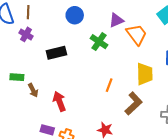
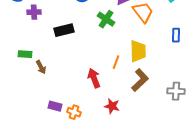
purple cross: (26, 34) -> (34, 12), turned -32
yellow trapezoid: (145, 74) -> (138, 51), moved
red arrow: (59, 101) -> (94, 78), moved

